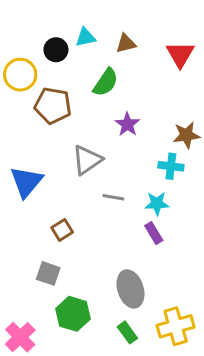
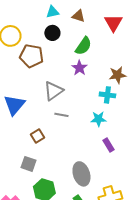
brown triangle: (126, 43) -> (78, 16), turned 32
black circle: (56, 50) -> (52, 33), moved
green semicircle: (106, 82) -> (83, 46), moved
gray line: (113, 197) -> (61, 115), moved
purple rectangle: (154, 233) -> (108, 145), moved

